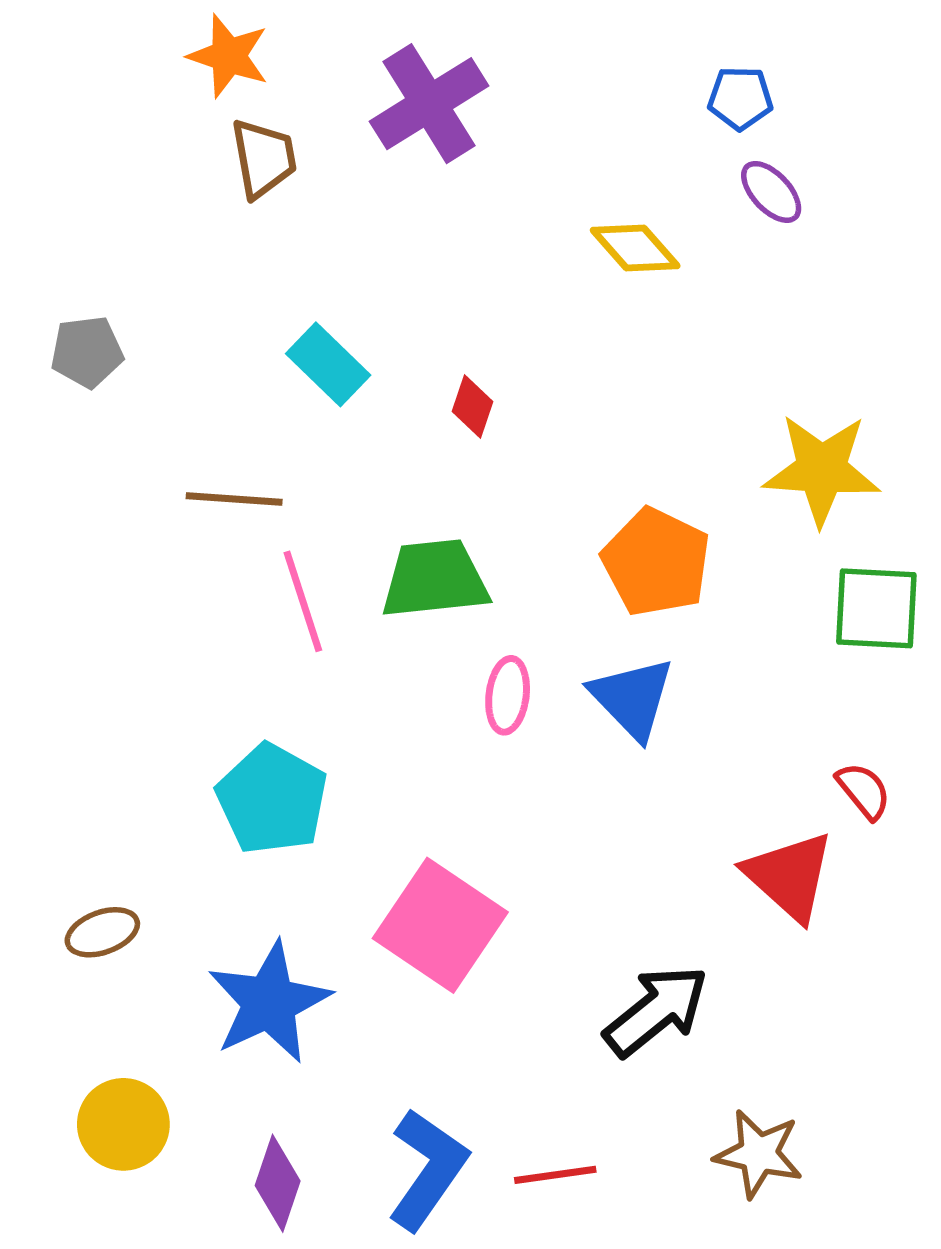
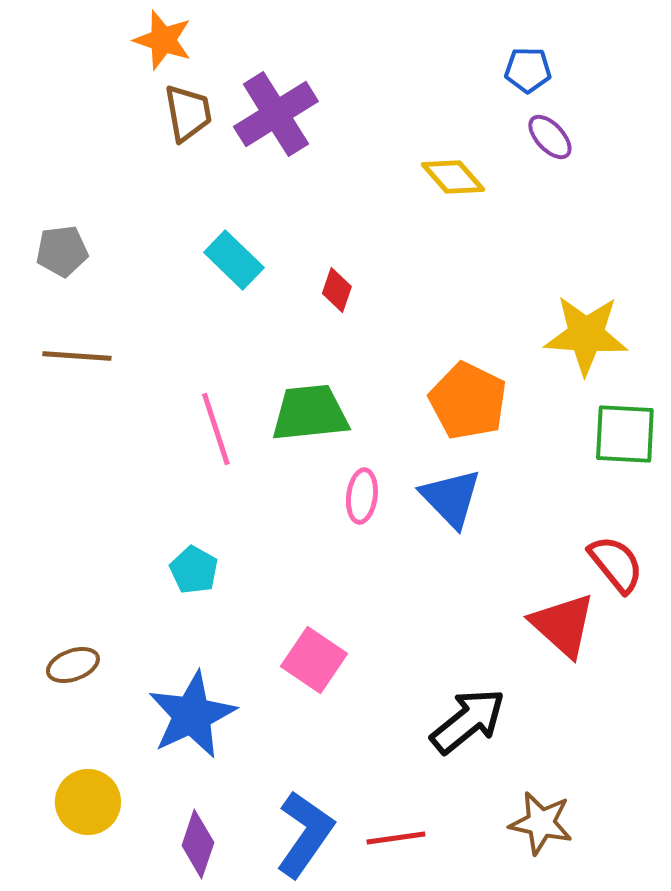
purple cross: (429, 104) -> (276, 114), moved
brown line: (234, 499) -> (77, 356), moved
red semicircle: (864, 791) -> (616, 564), size x1.4
cyan pentagon: (272, 799) -> (194, 570), size x0.6
pink square: (440, 925) -> (314, 660), size x0.7

